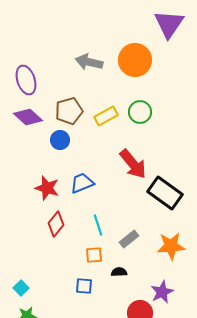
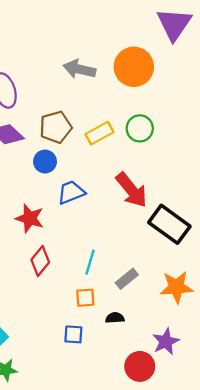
blue trapezoid: (82, 183) -> (71, 192), moved
cyan line: (98, 225) -> (90, 262), turned 35

